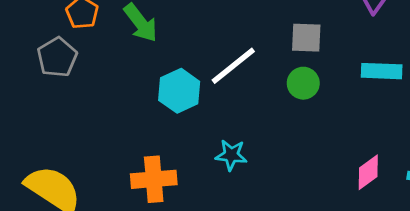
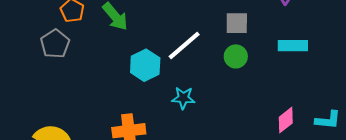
cyan star: (231, 155) -> (183, 98), moved

